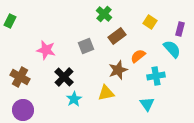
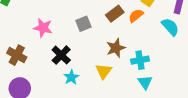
orange semicircle: (138, 56) -> (136, 16), moved
cyan cross: (156, 76) -> (140, 60), moved
yellow triangle: (106, 93) -> (104, 71), turned -42

